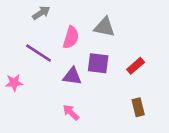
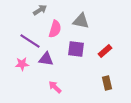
gray arrow: (41, 13) -> (40, 10), moved
purple triangle: (72, 76) -> (46, 59), moved
pink star: (14, 83) -> (22, 64), moved

